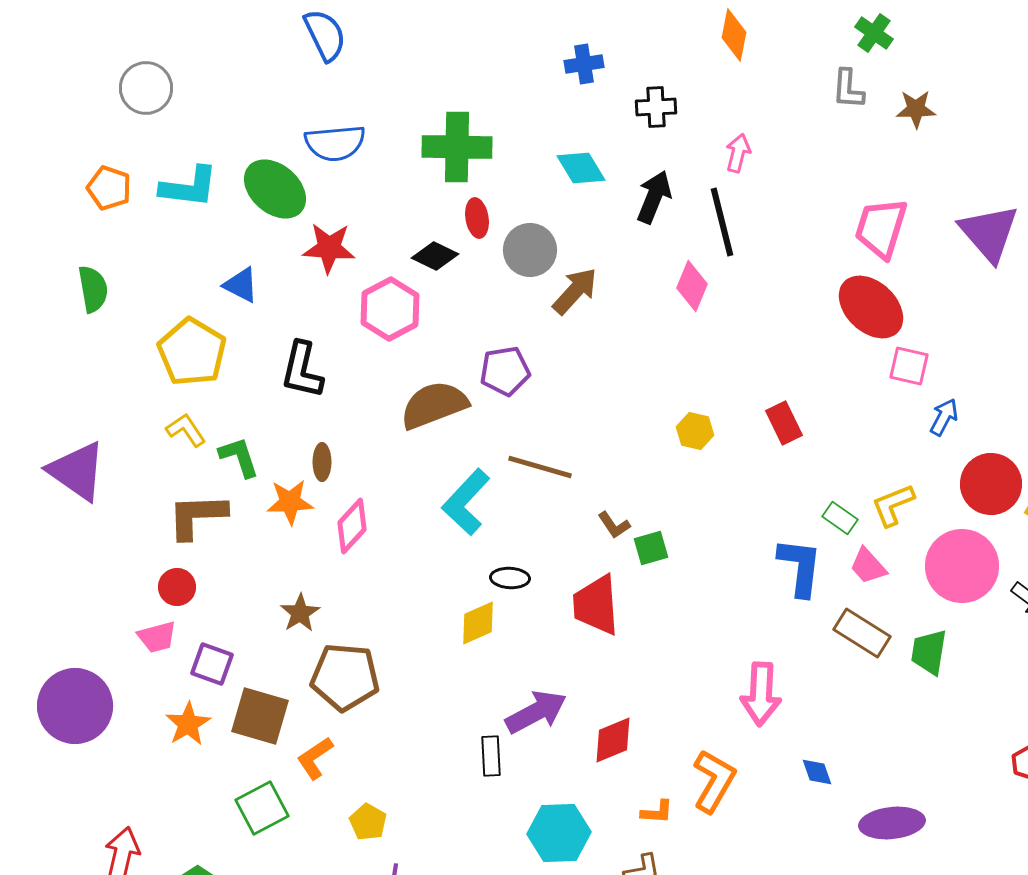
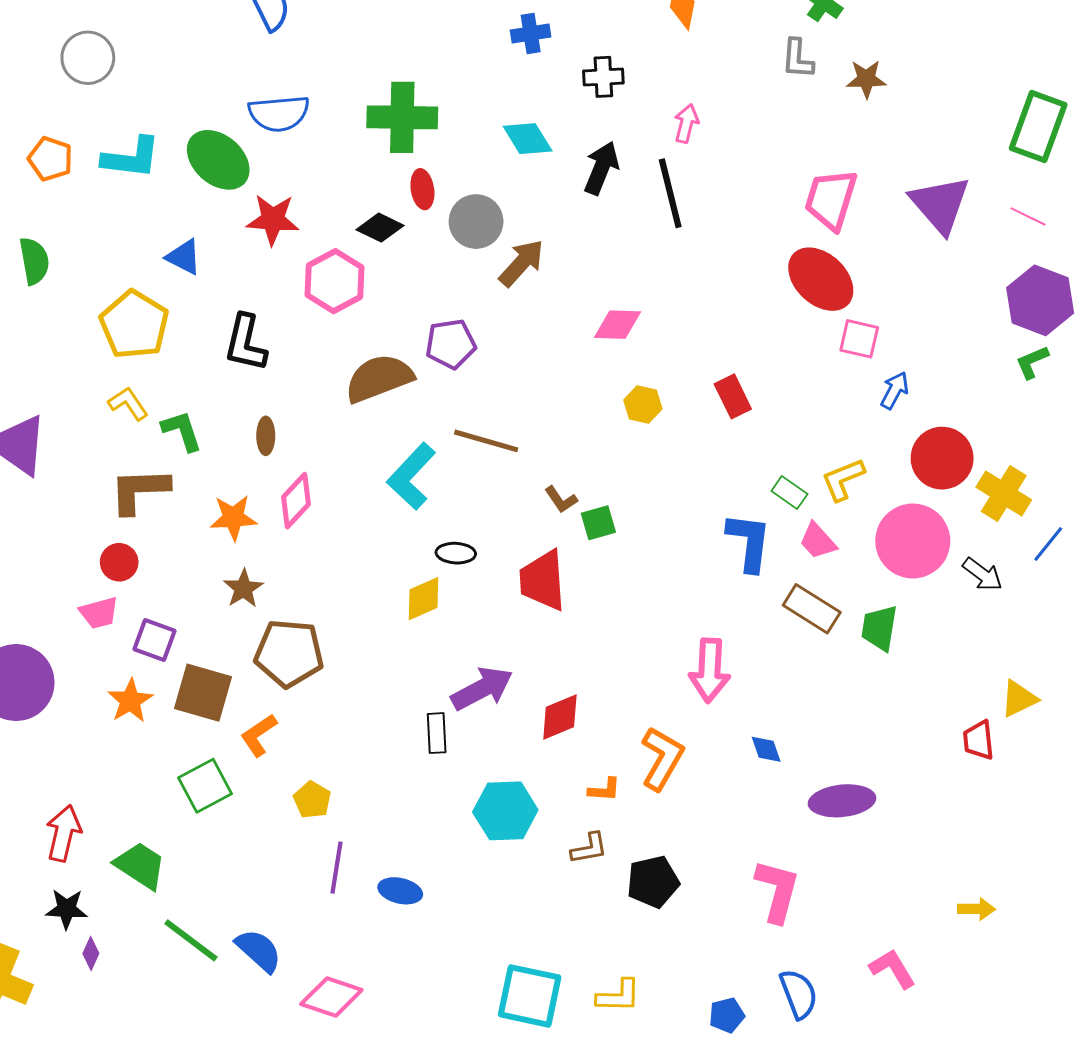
pink diamond: (692, 286) -> (618, 325), moved, turned 69
orange star: (290, 502) -> (233, 518), moved

